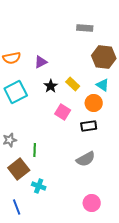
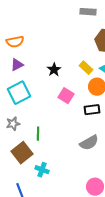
purple triangle: (41, 62) -> (17, 65), moved
yellow rectangle: (73, 84) -> (86, 68), moved
cyan square: (16, 92) -> (19, 93), moved

